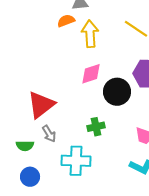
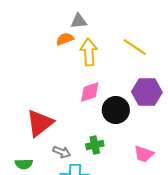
gray arrow: (49, 134) -> (62, 152), moved, turned -36

